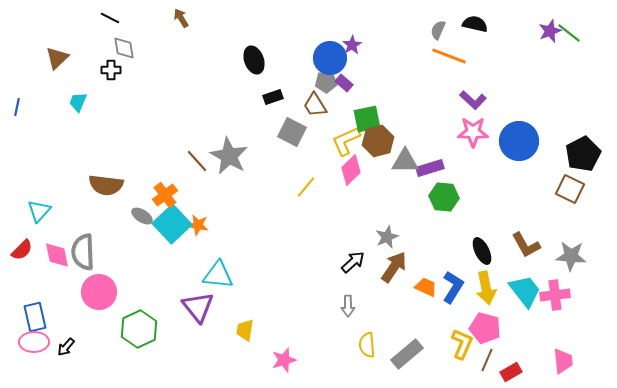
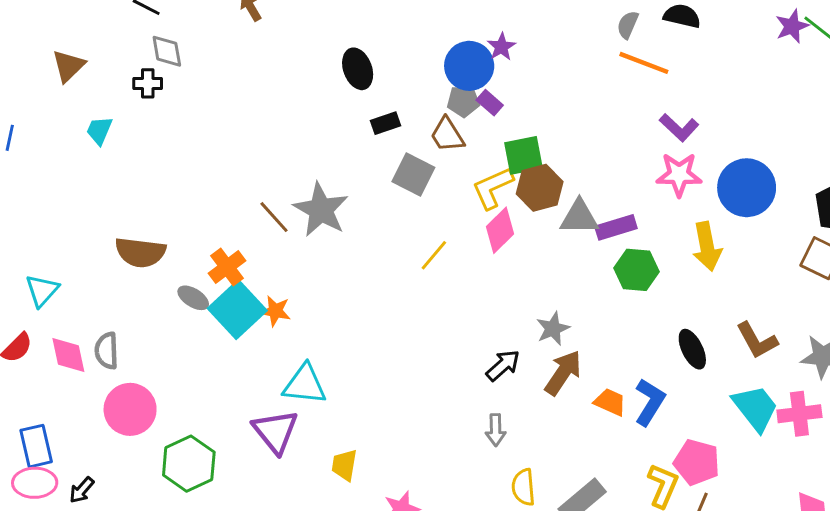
gray semicircle: (83, 252) -> (107, 351), size x0.7
yellow arrow: (486, 288) -> (707, 246), moved

